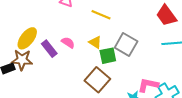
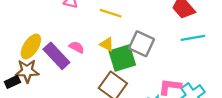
purple rectangle: (49, 49) -> (56, 56), size x1.4
green square: (108, 56) -> (122, 58), size x1.4

